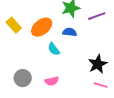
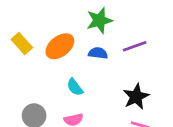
purple line: (97, 16) -> (135, 46), moved
cyan semicircle: (54, 49) -> (75, 87), moved

